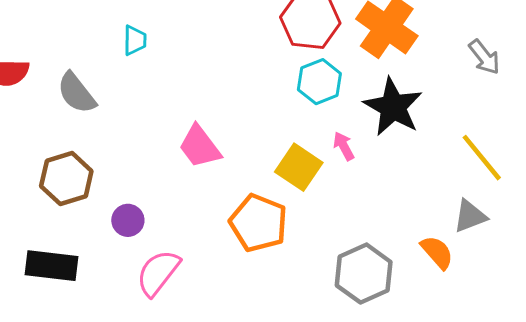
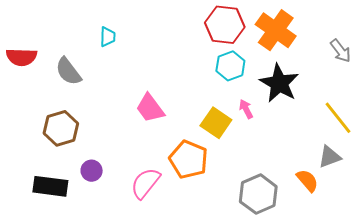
purple circle: (128, 220) -> (92, 171), moved
pink semicircle: (158, 273) -> (145, 183), moved

